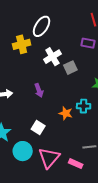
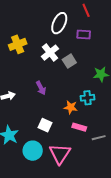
white ellipse: (42, 26) -> (59, 23), moved
pink rectangle: (76, 164) -> (79, 127), moved

